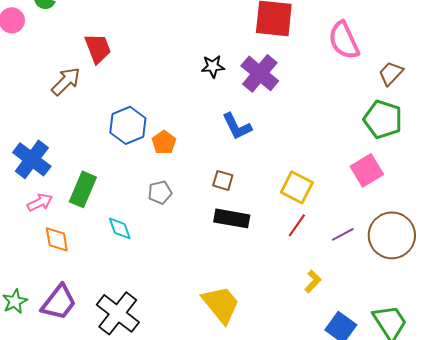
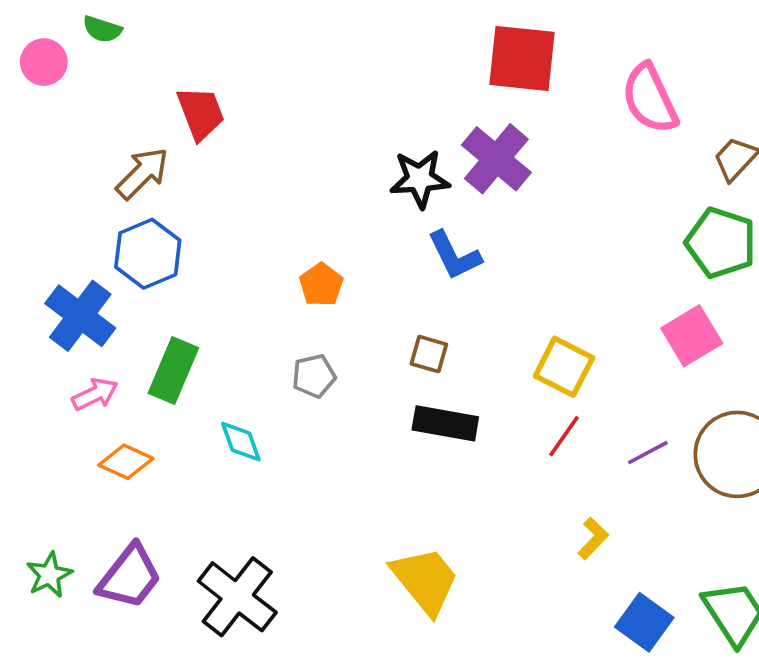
black star: (213, 66) -> (420, 179), moved, size x1.4
blue hexagon: (128, 125) -> (148, 254), moved
orange diamond: (57, 239) -> (126, 462), turned -56

